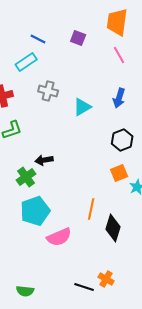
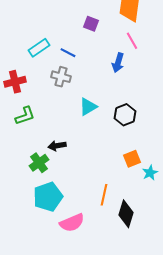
blue line: (38, 39) -> (68, 53), moved
blue arrow: (119, 98) -> (118, 63), moved
cyan triangle: (82, 107) -> (88, 107), moved
black hexagon: (122, 140) -> (125, 115), moved

